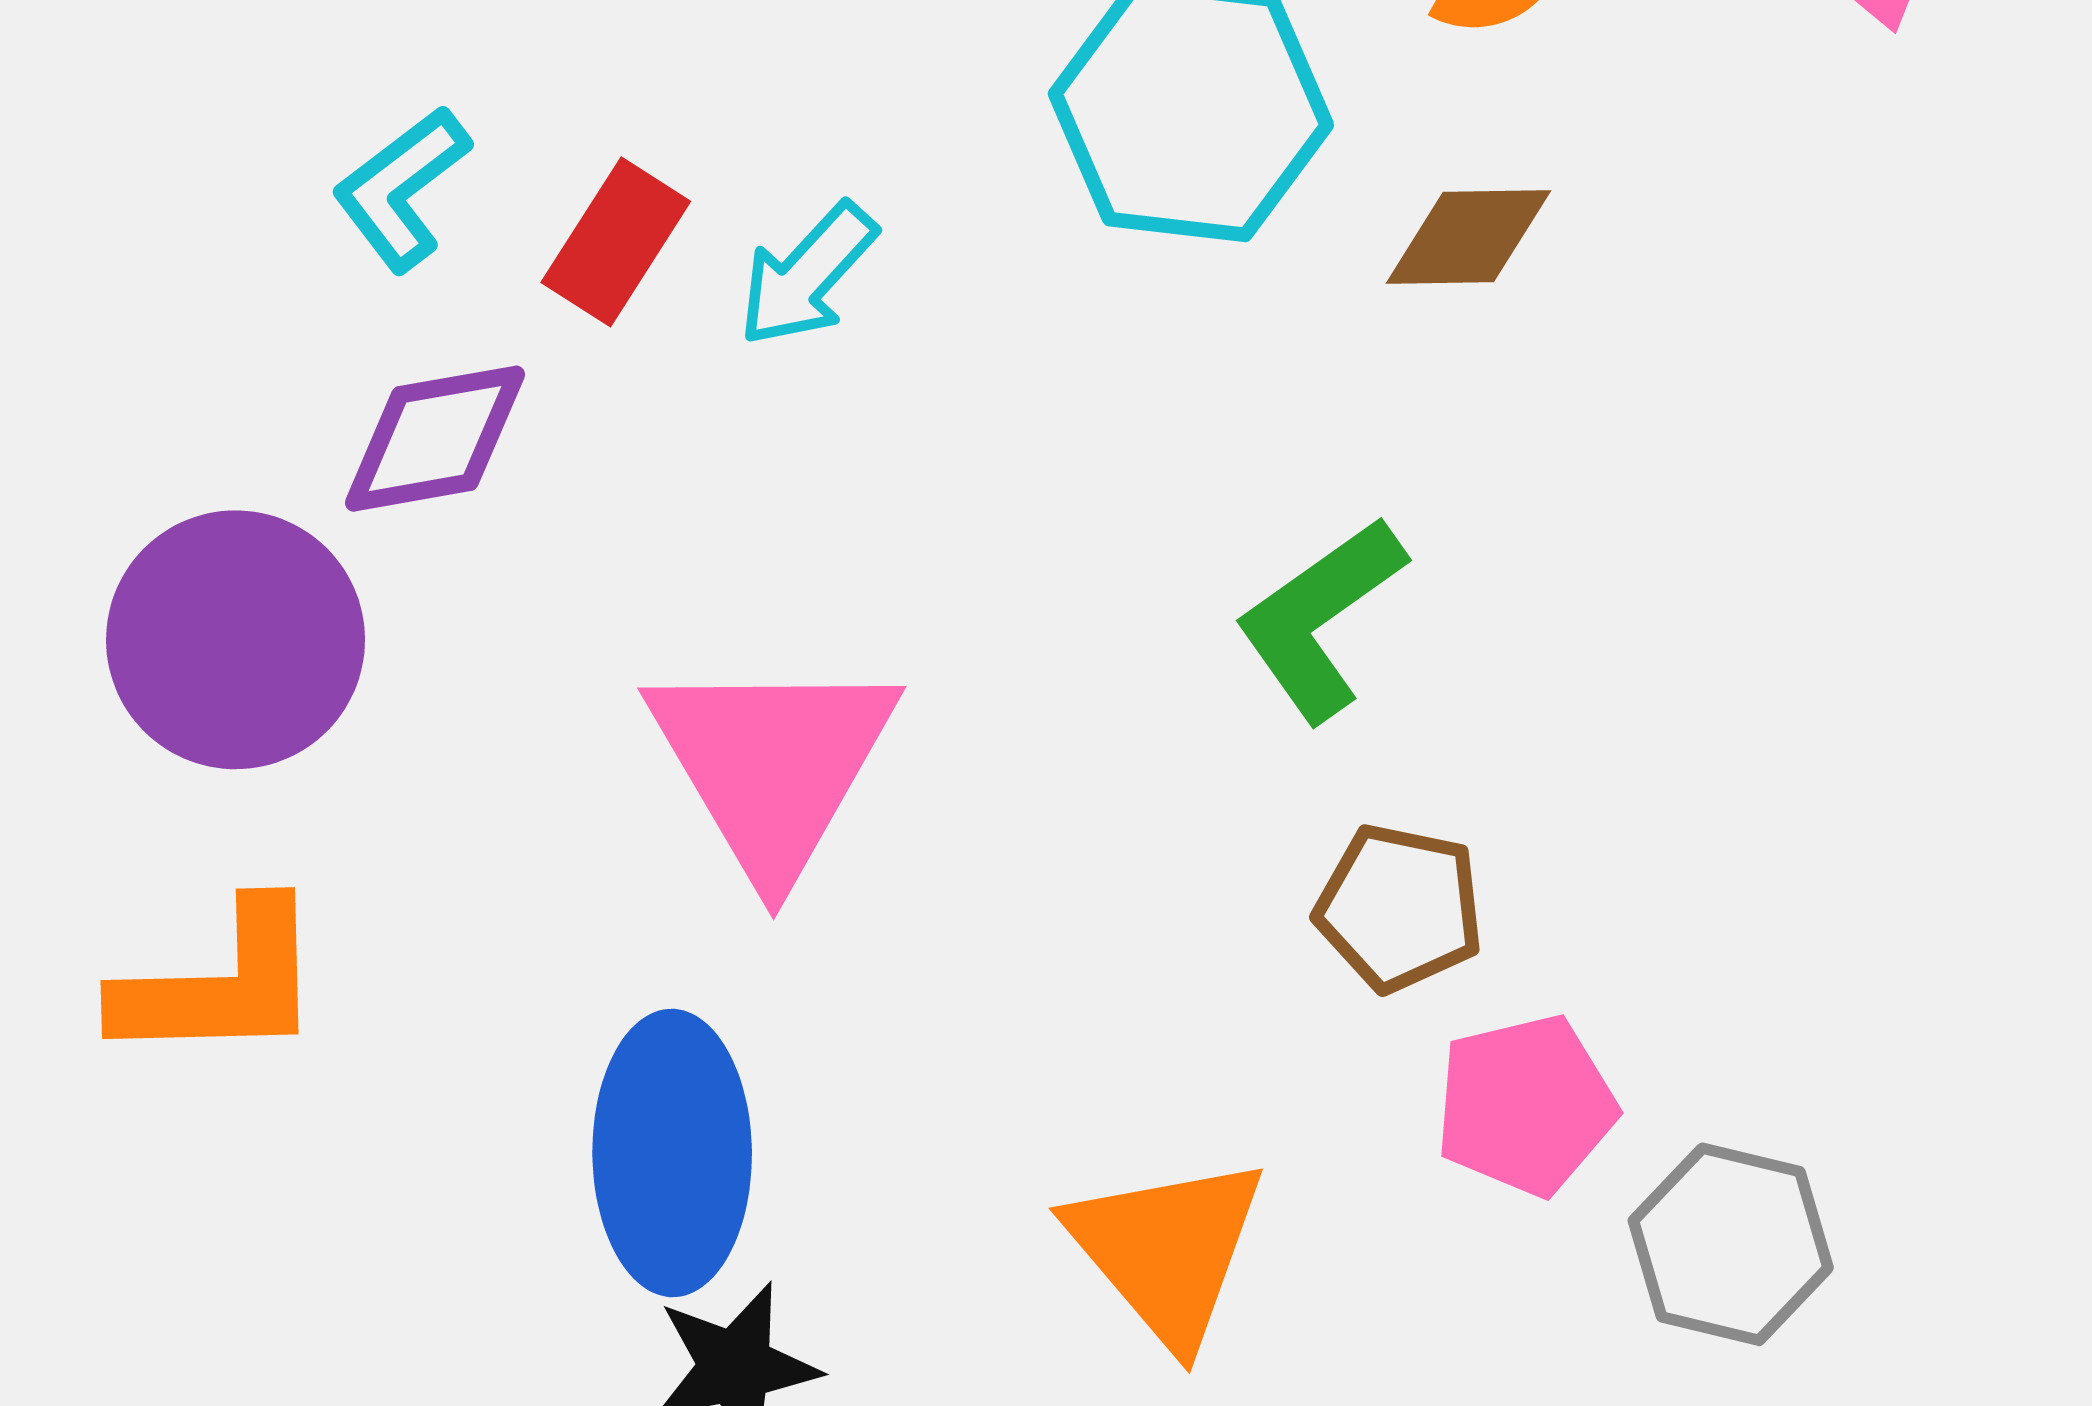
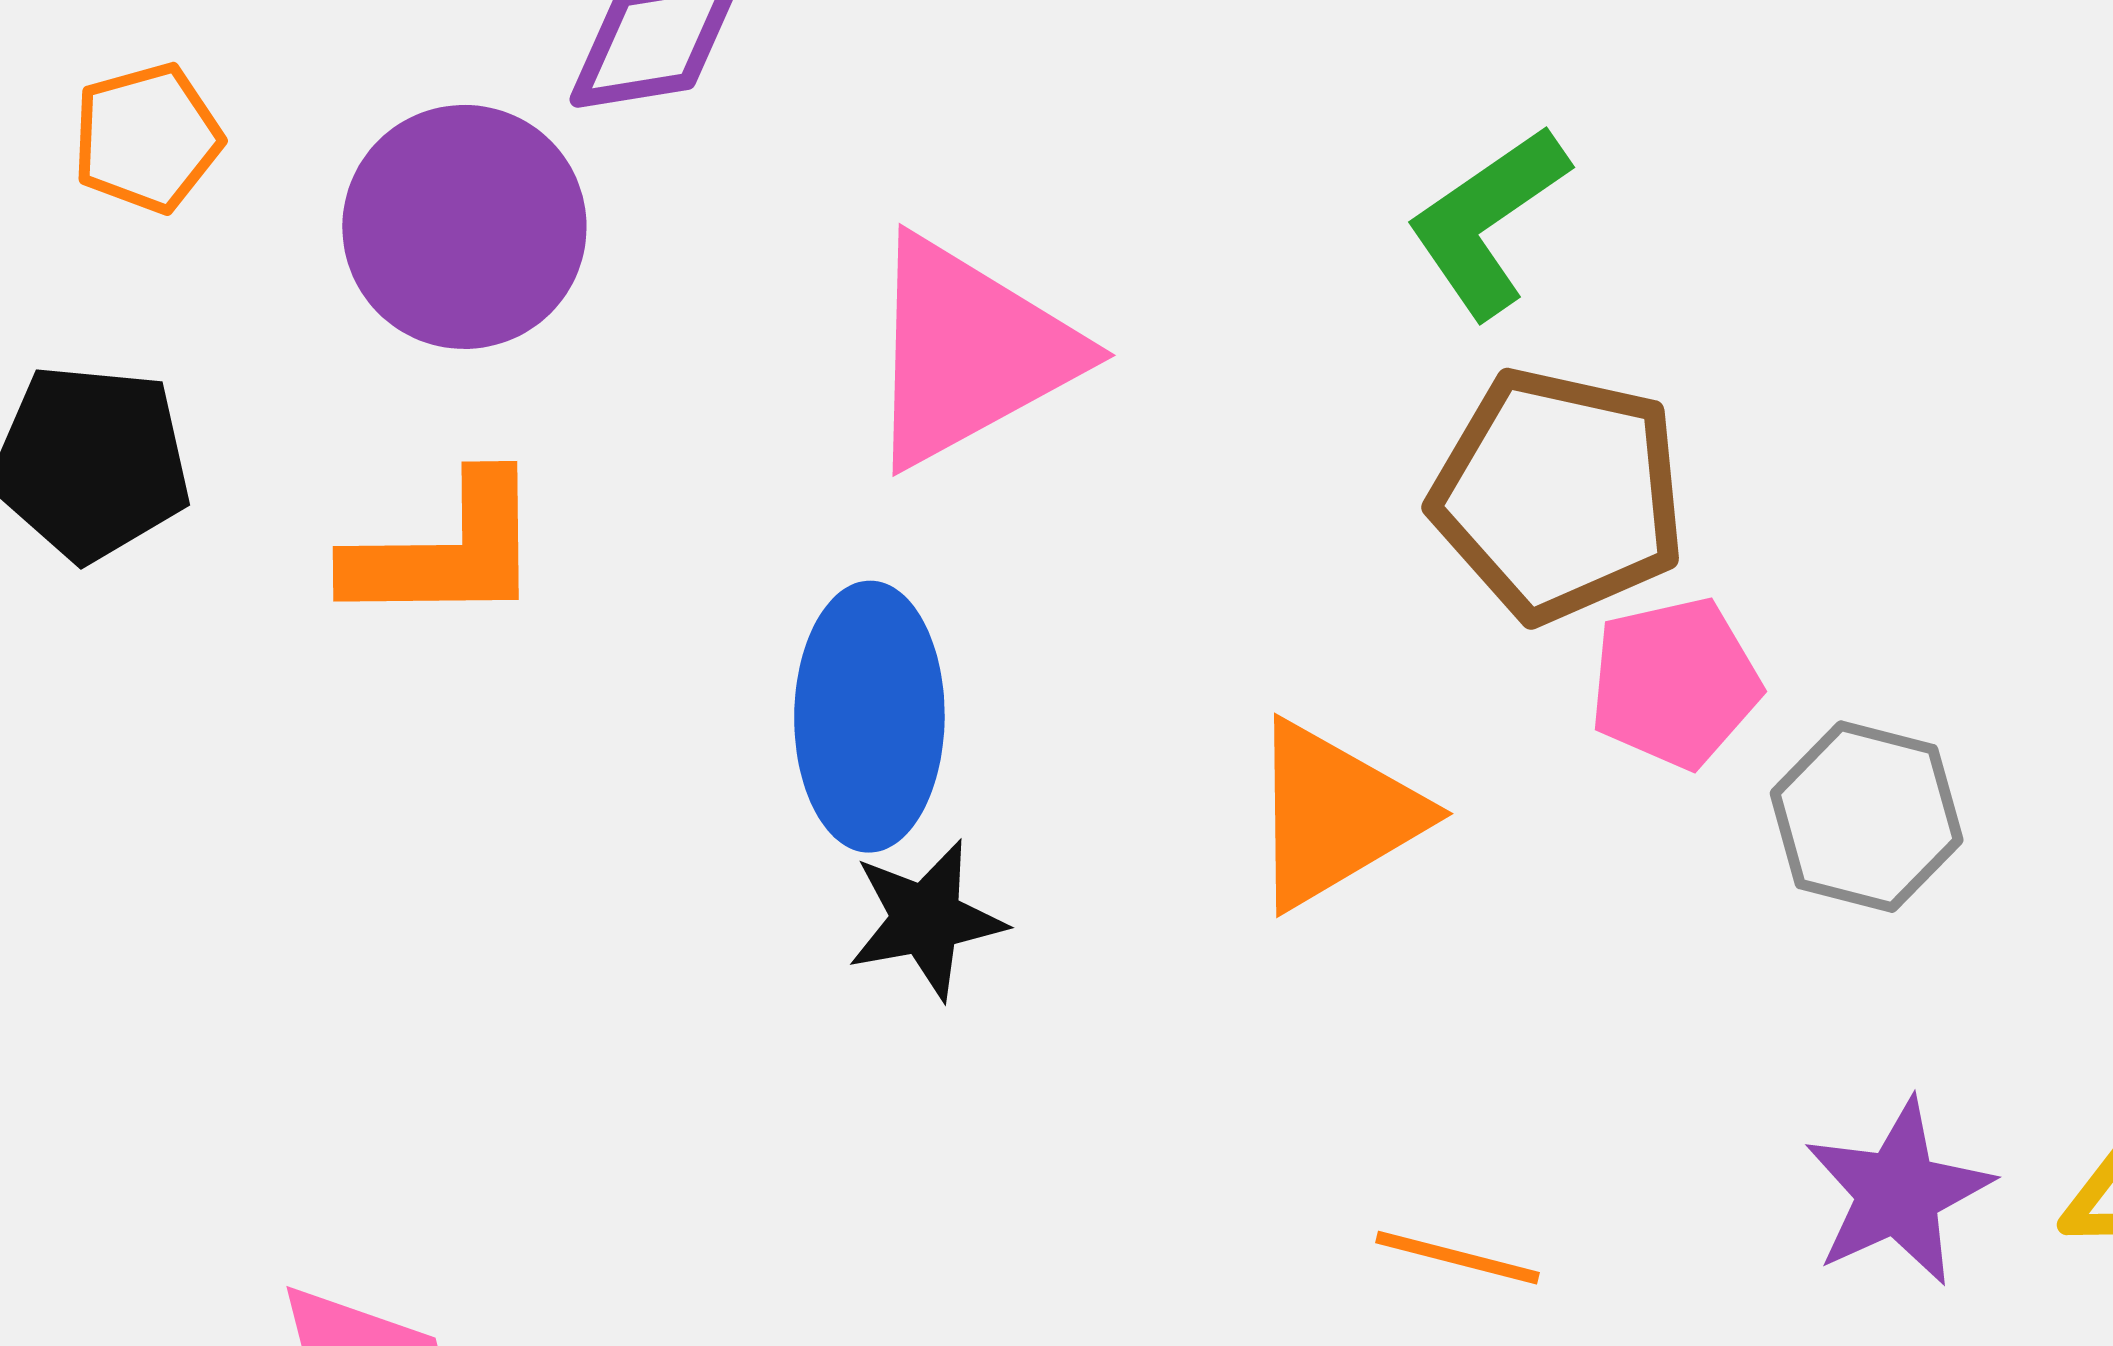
pink triangle: (772, 765) -> (969, 352), turned 31
brown pentagon: (1399, 908) -> (1559, 495), size x1.6
orange triangle: (1167, 1250) -> (1335, 815), turned 39

